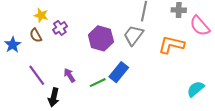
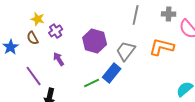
gray trapezoid: (134, 35) -> (126, 51), moved
purple arrow: (69, 75) -> (59, 59), moved

